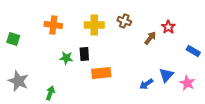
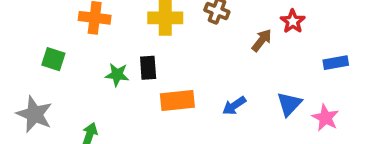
green square: (13, 39) -> (53, 59), moved
blue rectangle: (193, 51) -> (336, 63), turned -40
blue arrow: (146, 84) -> (234, 106), moved

